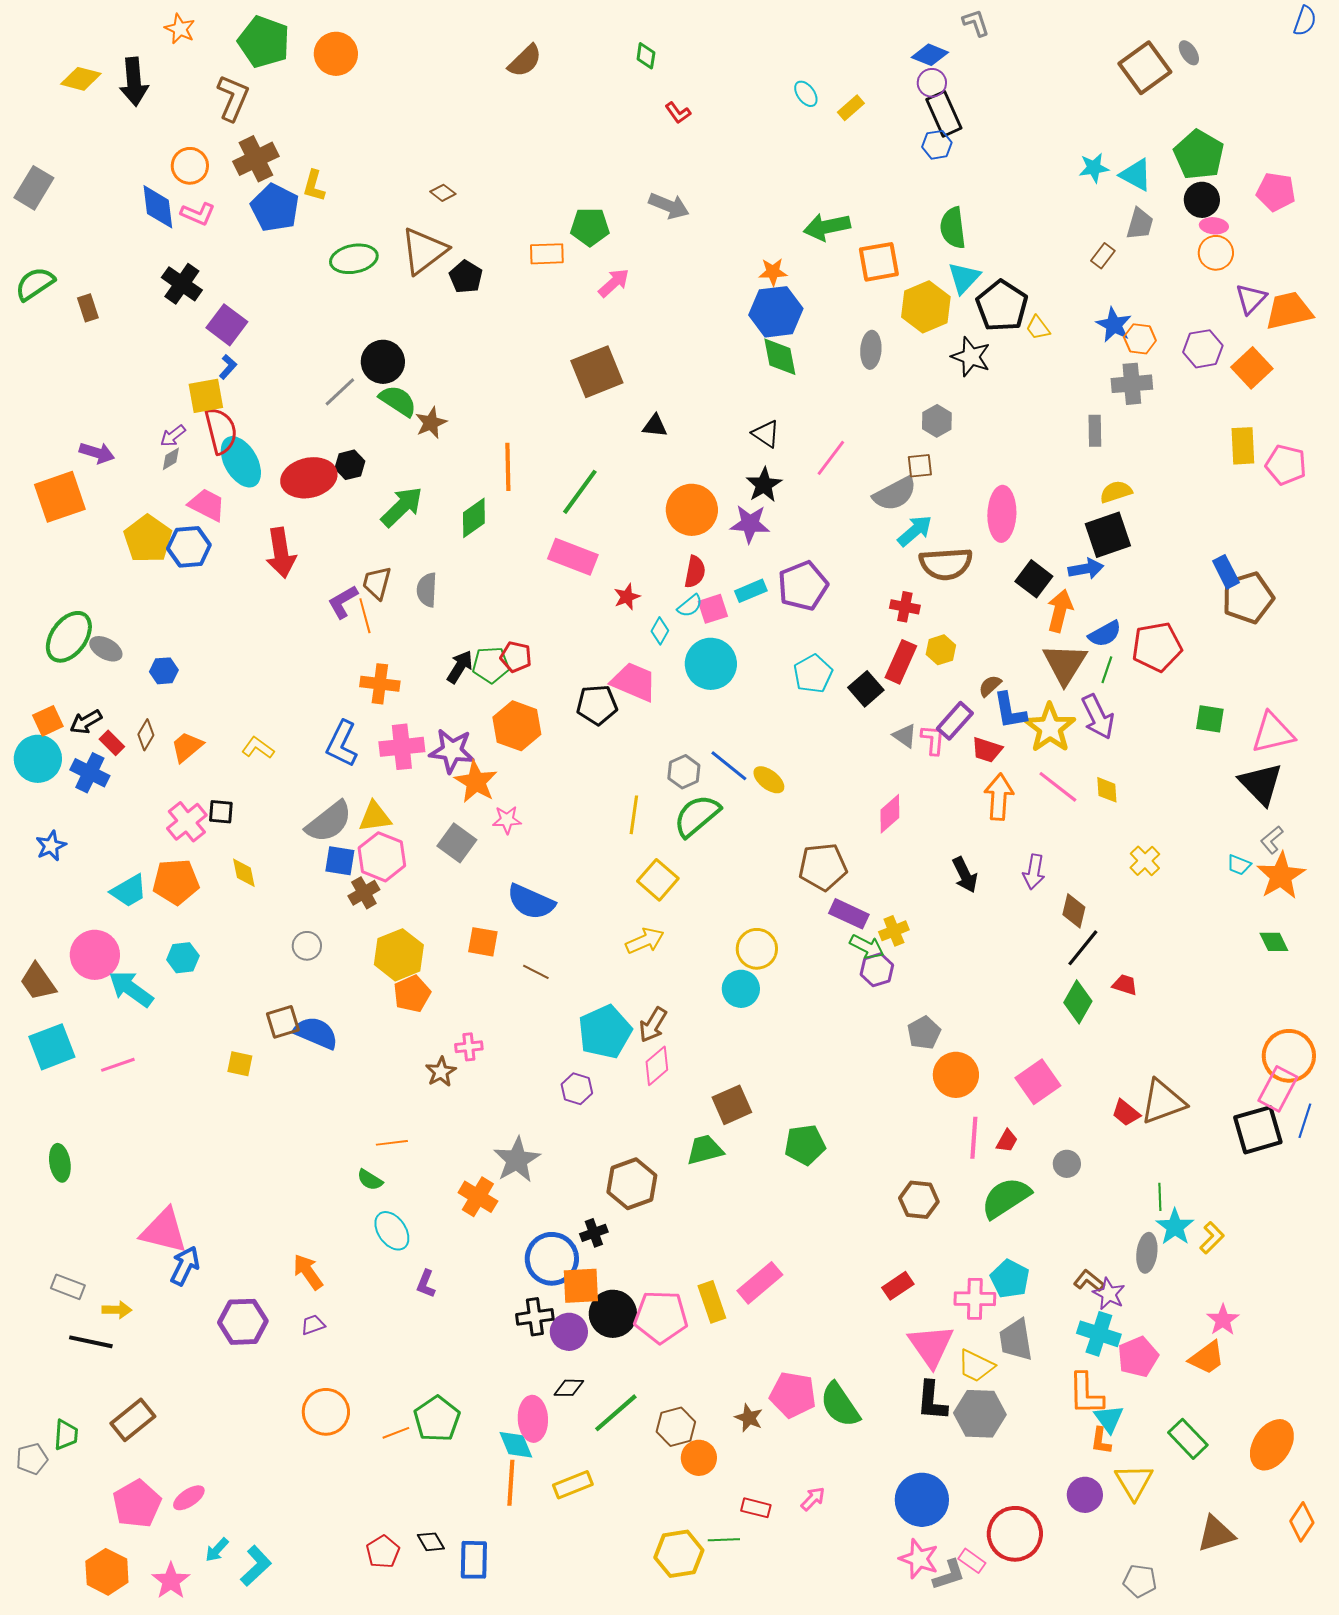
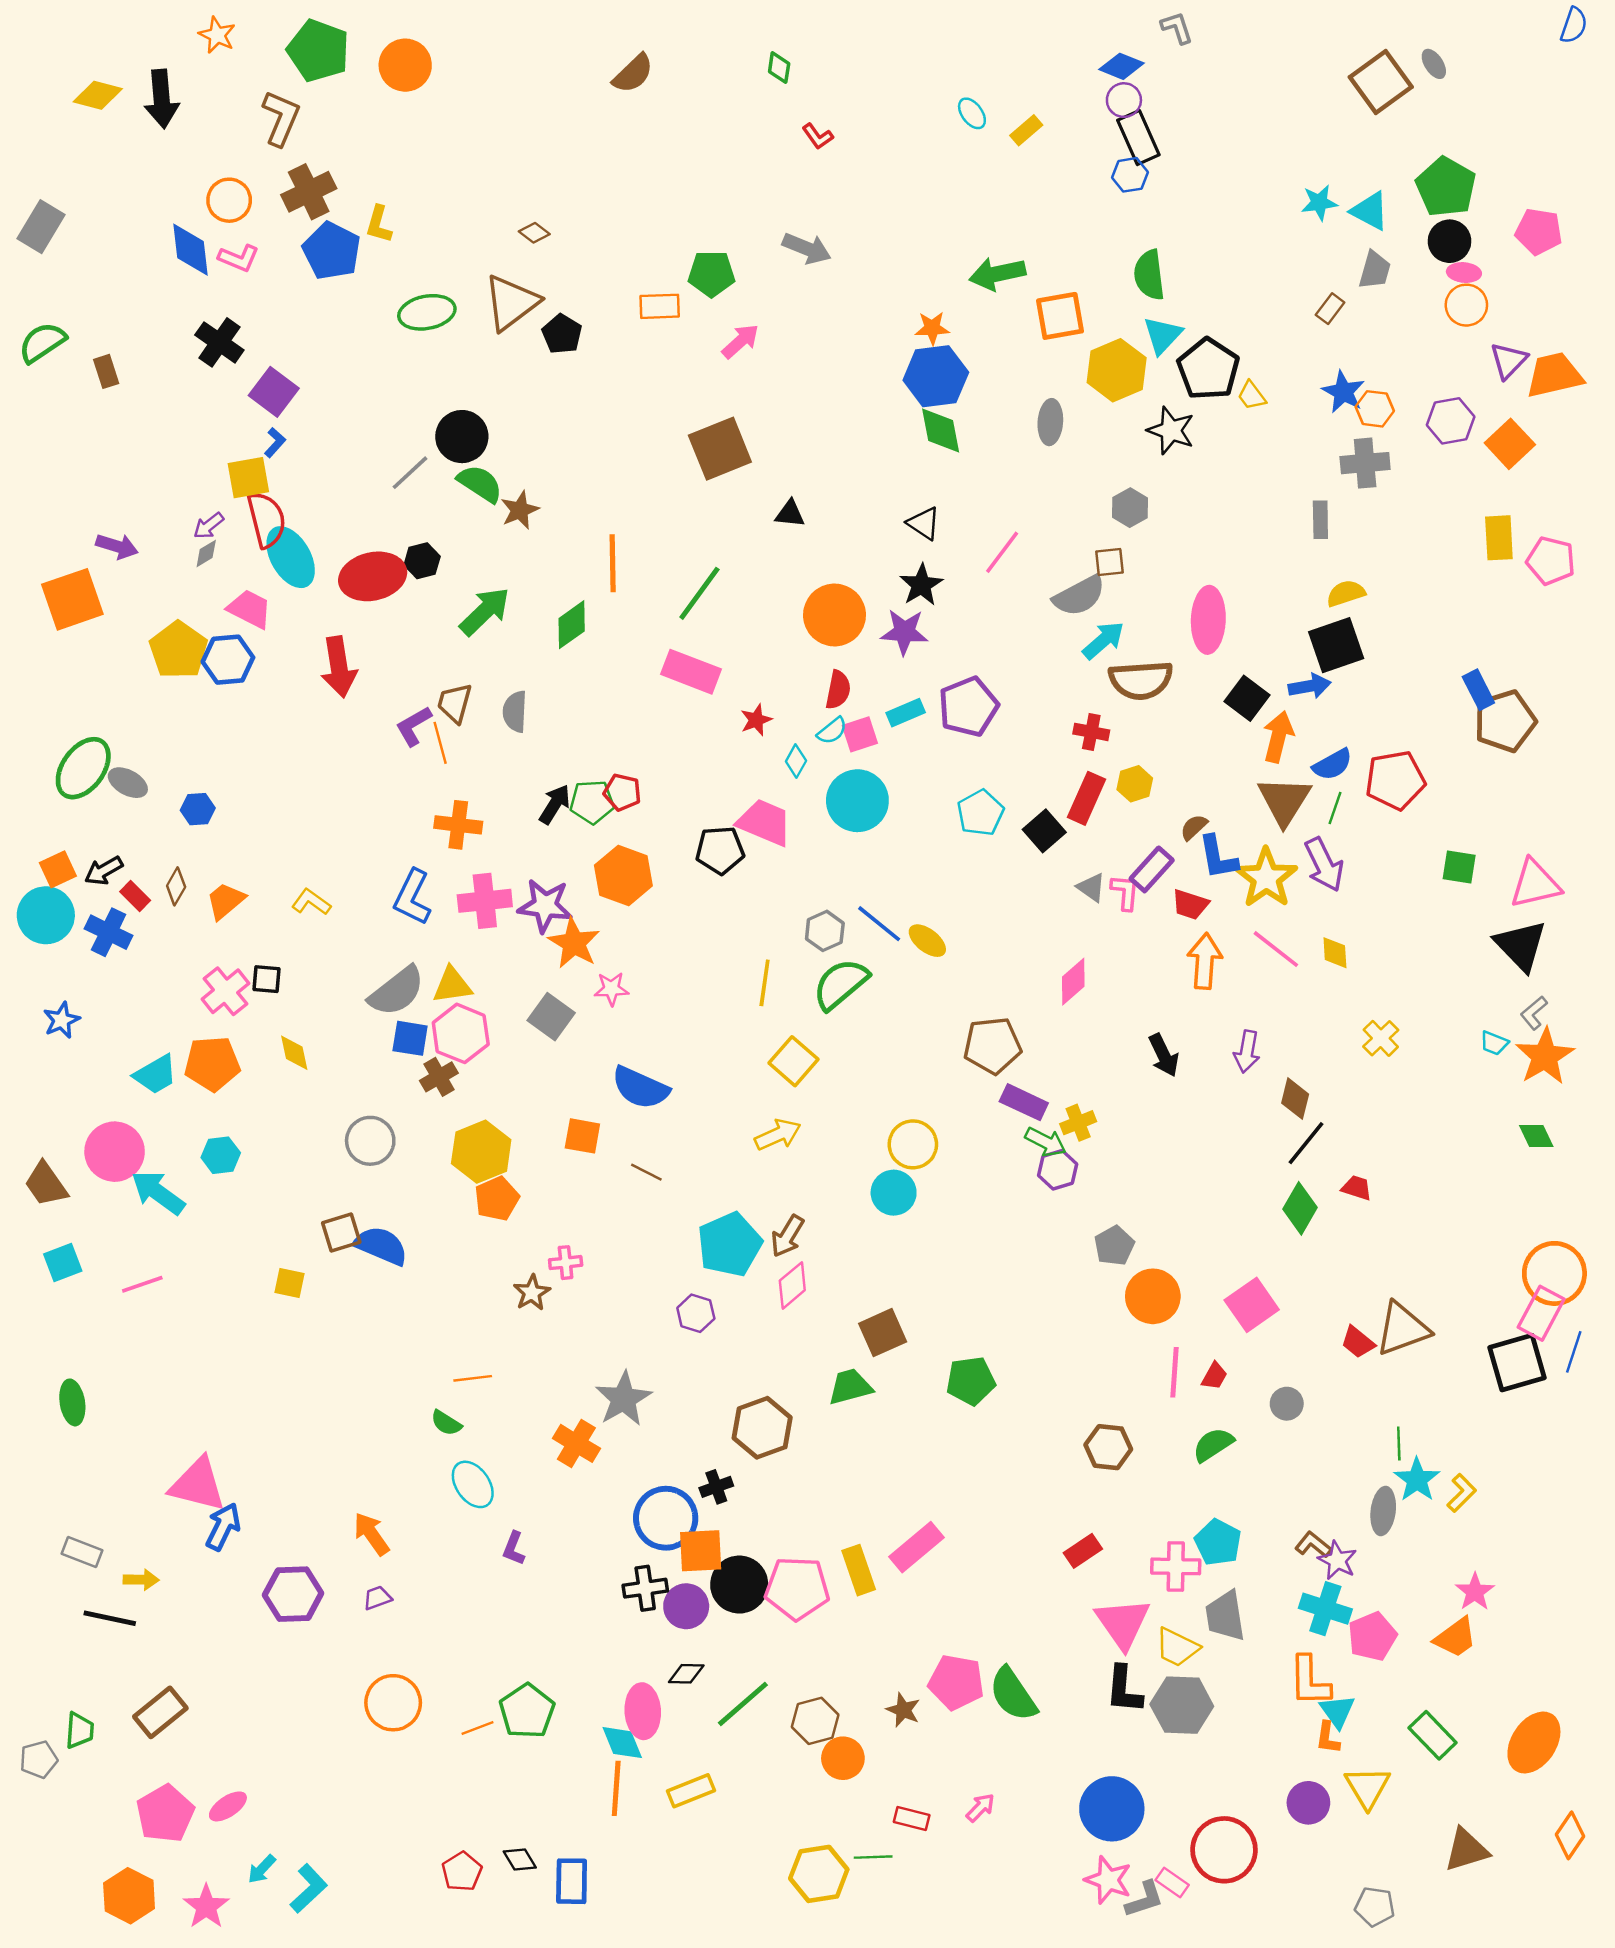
gray circle: (307, 946) -> (370, 1141), size x1.4
cyan square: (52, 1047) -> (63, 1263), size x0.7
green semicircle: (1006, 1198) -> (1213, 1445), size x0.7

